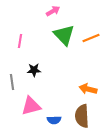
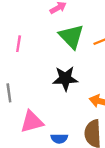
black star: (34, 70) -> (65, 78), moved, size x1.5

